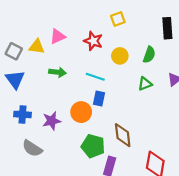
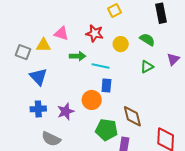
pink triangle: (58, 36) -> (61, 33), turned 49
green semicircle: (149, 55) -> (147, 40), turned -70
green arrow: (58, 72) -> (78, 56), moved
blue triangle: (15, 80) -> (38, 77), moved

